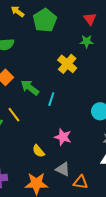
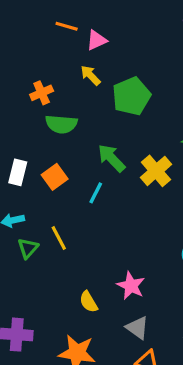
green arrow: (30, 88) -> (112, 158), moved
cyan line: (51, 99) -> (96, 193), moved
gray triangle: (63, 169) -> (137, 328), moved

